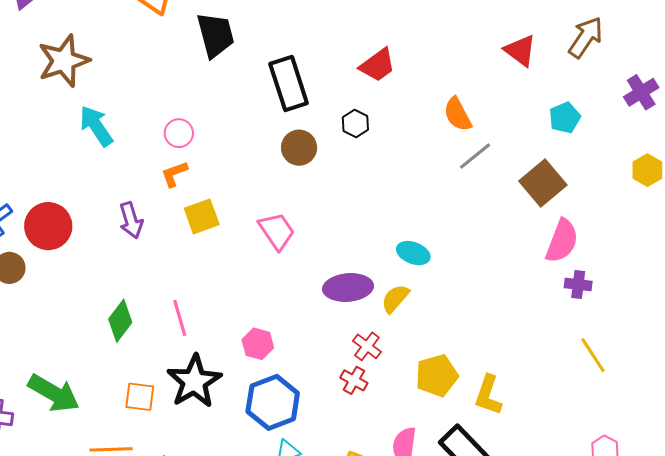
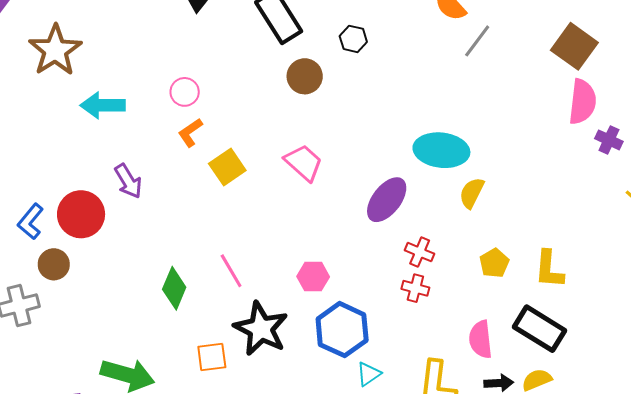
cyan arrow: (96, 126) -> (103, 105), turned -42
brown square: (543, 183) -> (574, 46), moved
purple arrow: (131, 220) -> (128, 181), moved
cyan ellipse: (413, 253) -> (441, 150), size x1.6
purple cross: (578, 285) -> (609, 140), turned 32
purple ellipse: (348, 287) -> (387, 200), turned -33
yellow semicircle: (395, 299) -> (472, 193), moved
yellow pentagon: (437, 376) -> (494, 263), size x0.7

